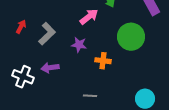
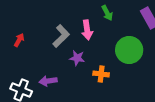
pink arrow: (89, 17) -> (87, 30), turned 120
gray L-shape: (47, 34) -> (61, 36), moved

